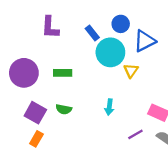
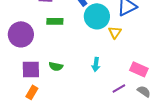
green rectangle: (63, 73) -> (55, 21), moved
purple square: (35, 113) -> (31, 69), turned -30

